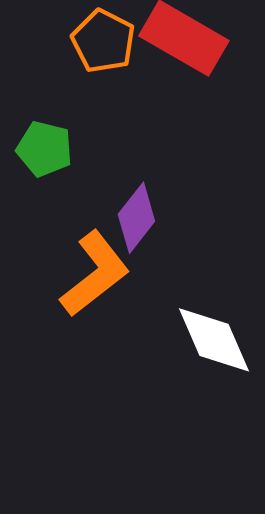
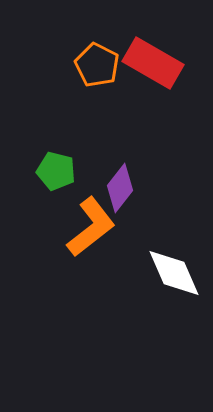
green pentagon: (45, 149) -> (56, 171), moved

